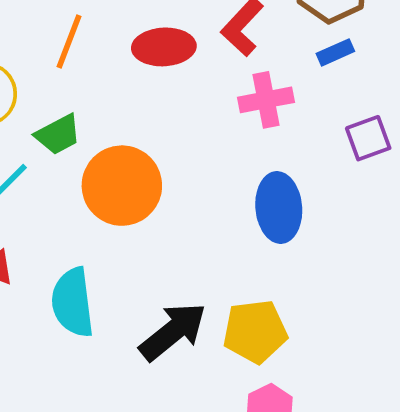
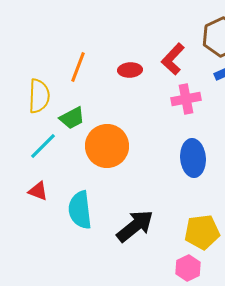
red ellipse: (164, 47) -> (130, 70), size x0.7
yellow pentagon: (255, 332) -> (202, 232), moved

